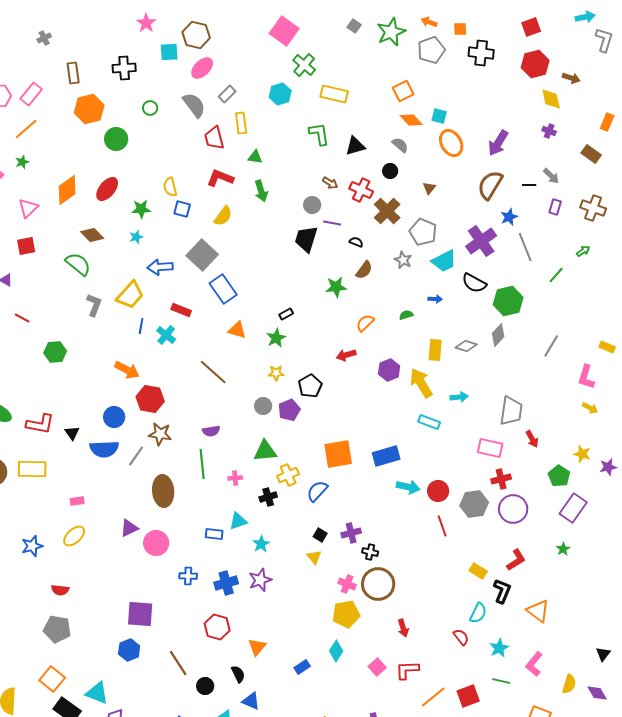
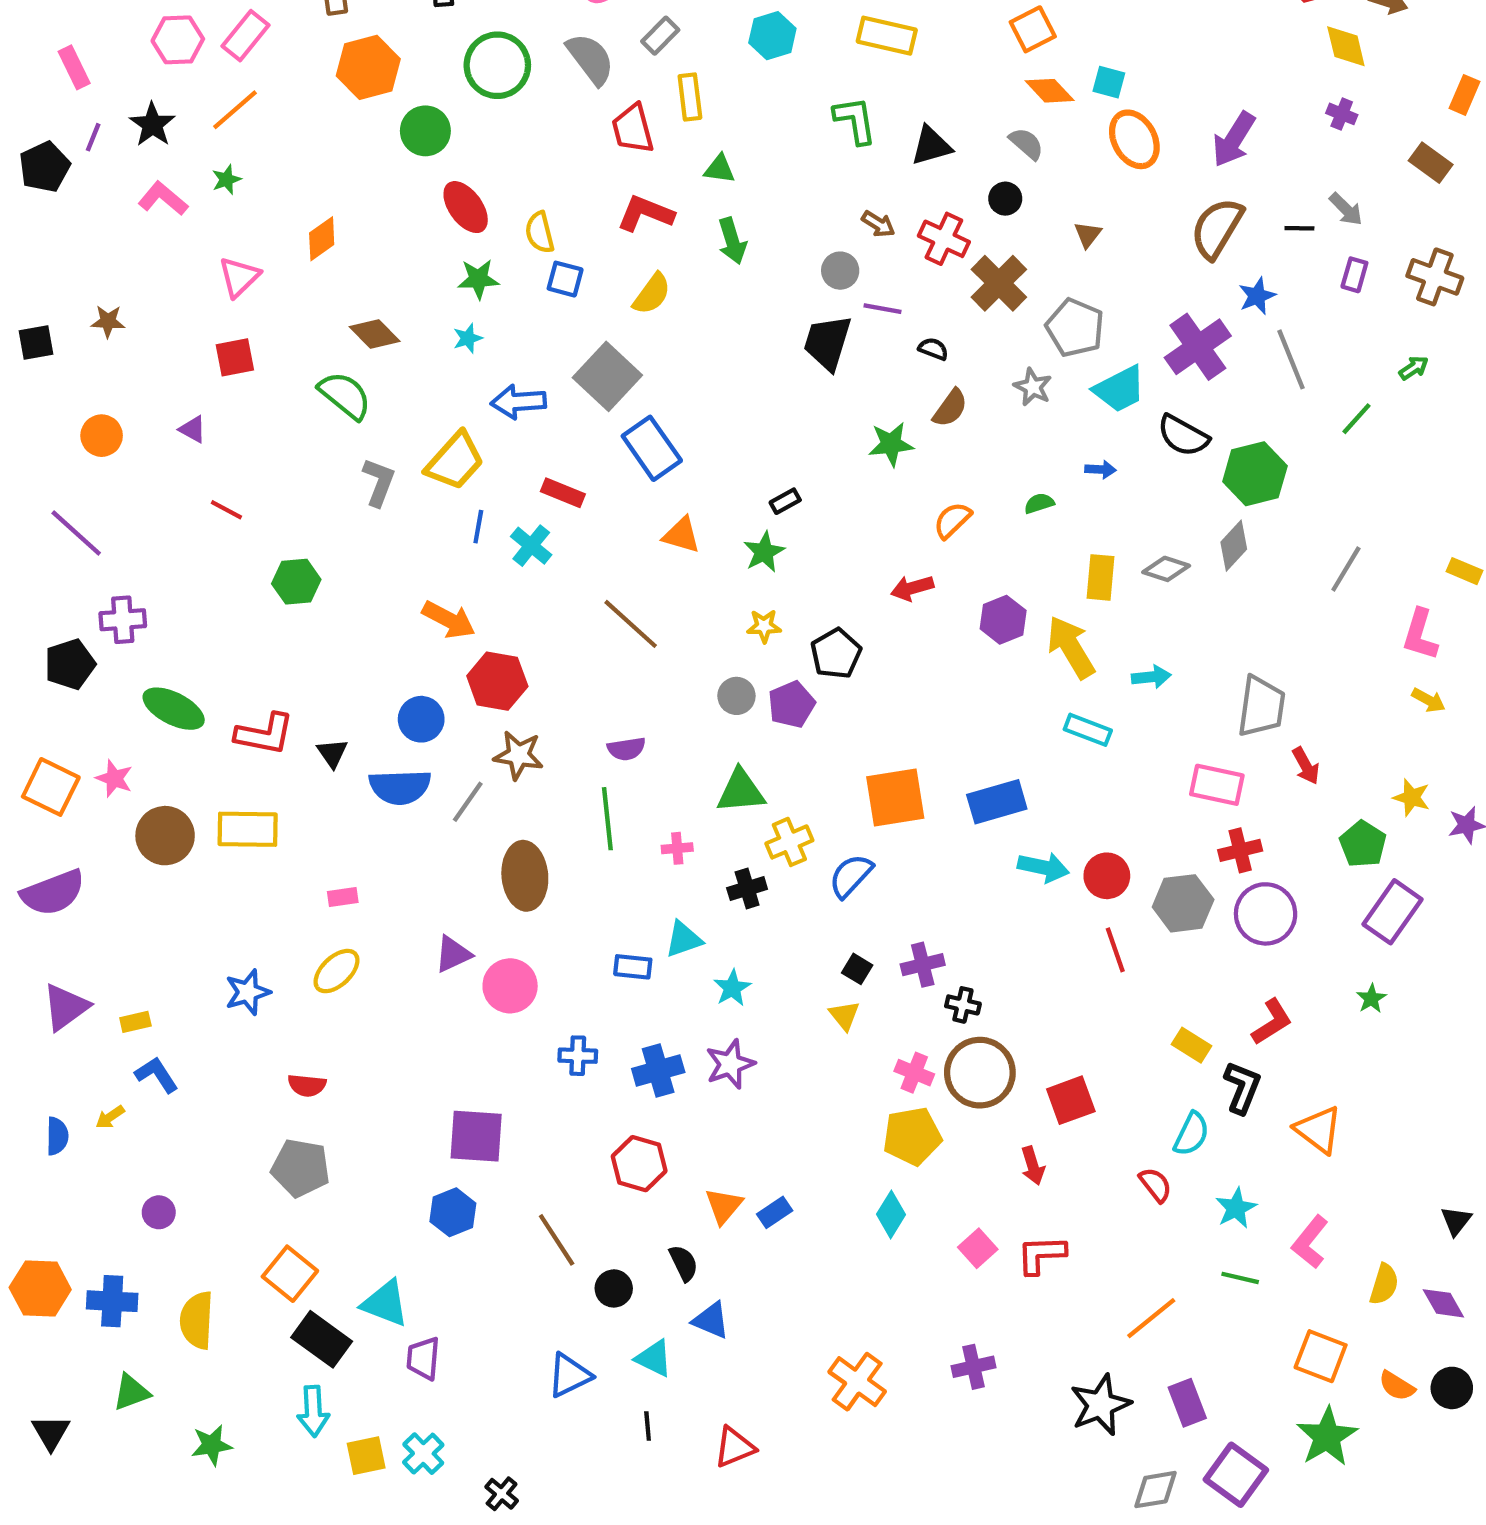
green circle: (150, 108) -> (497, 65), size x2.0
red ellipse: (107, 189) -> (466, 207), moved, turned -75
orange diamond: (67, 190) -> (322, 239), size x0.7
blue rectangle: (302, 667) -> (775, 1212), moved
red square: (468, 696) -> (1071, 1100), moved
orange line: (433, 697) -> (1151, 1318), moved

